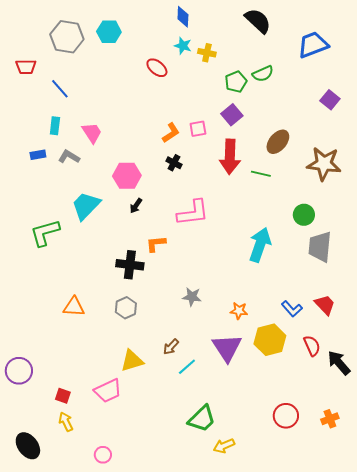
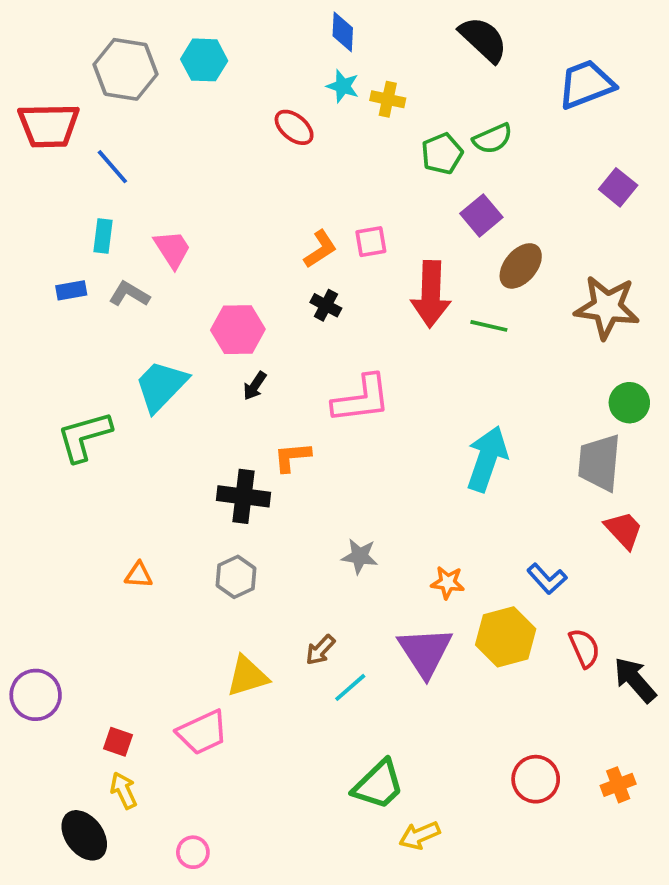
red trapezoid: (26, 67) -> (49, 125), size x1.6
purple square: (232, 115) -> (481, 215), moved
green circle: (304, 215) -> (629, 403), moved
red trapezoid: (325, 305) -> (624, 530), moved
orange triangle: (74, 307) -> (139, 575), size x0.7
black ellipse: (28, 446) -> (84, 835), moved

